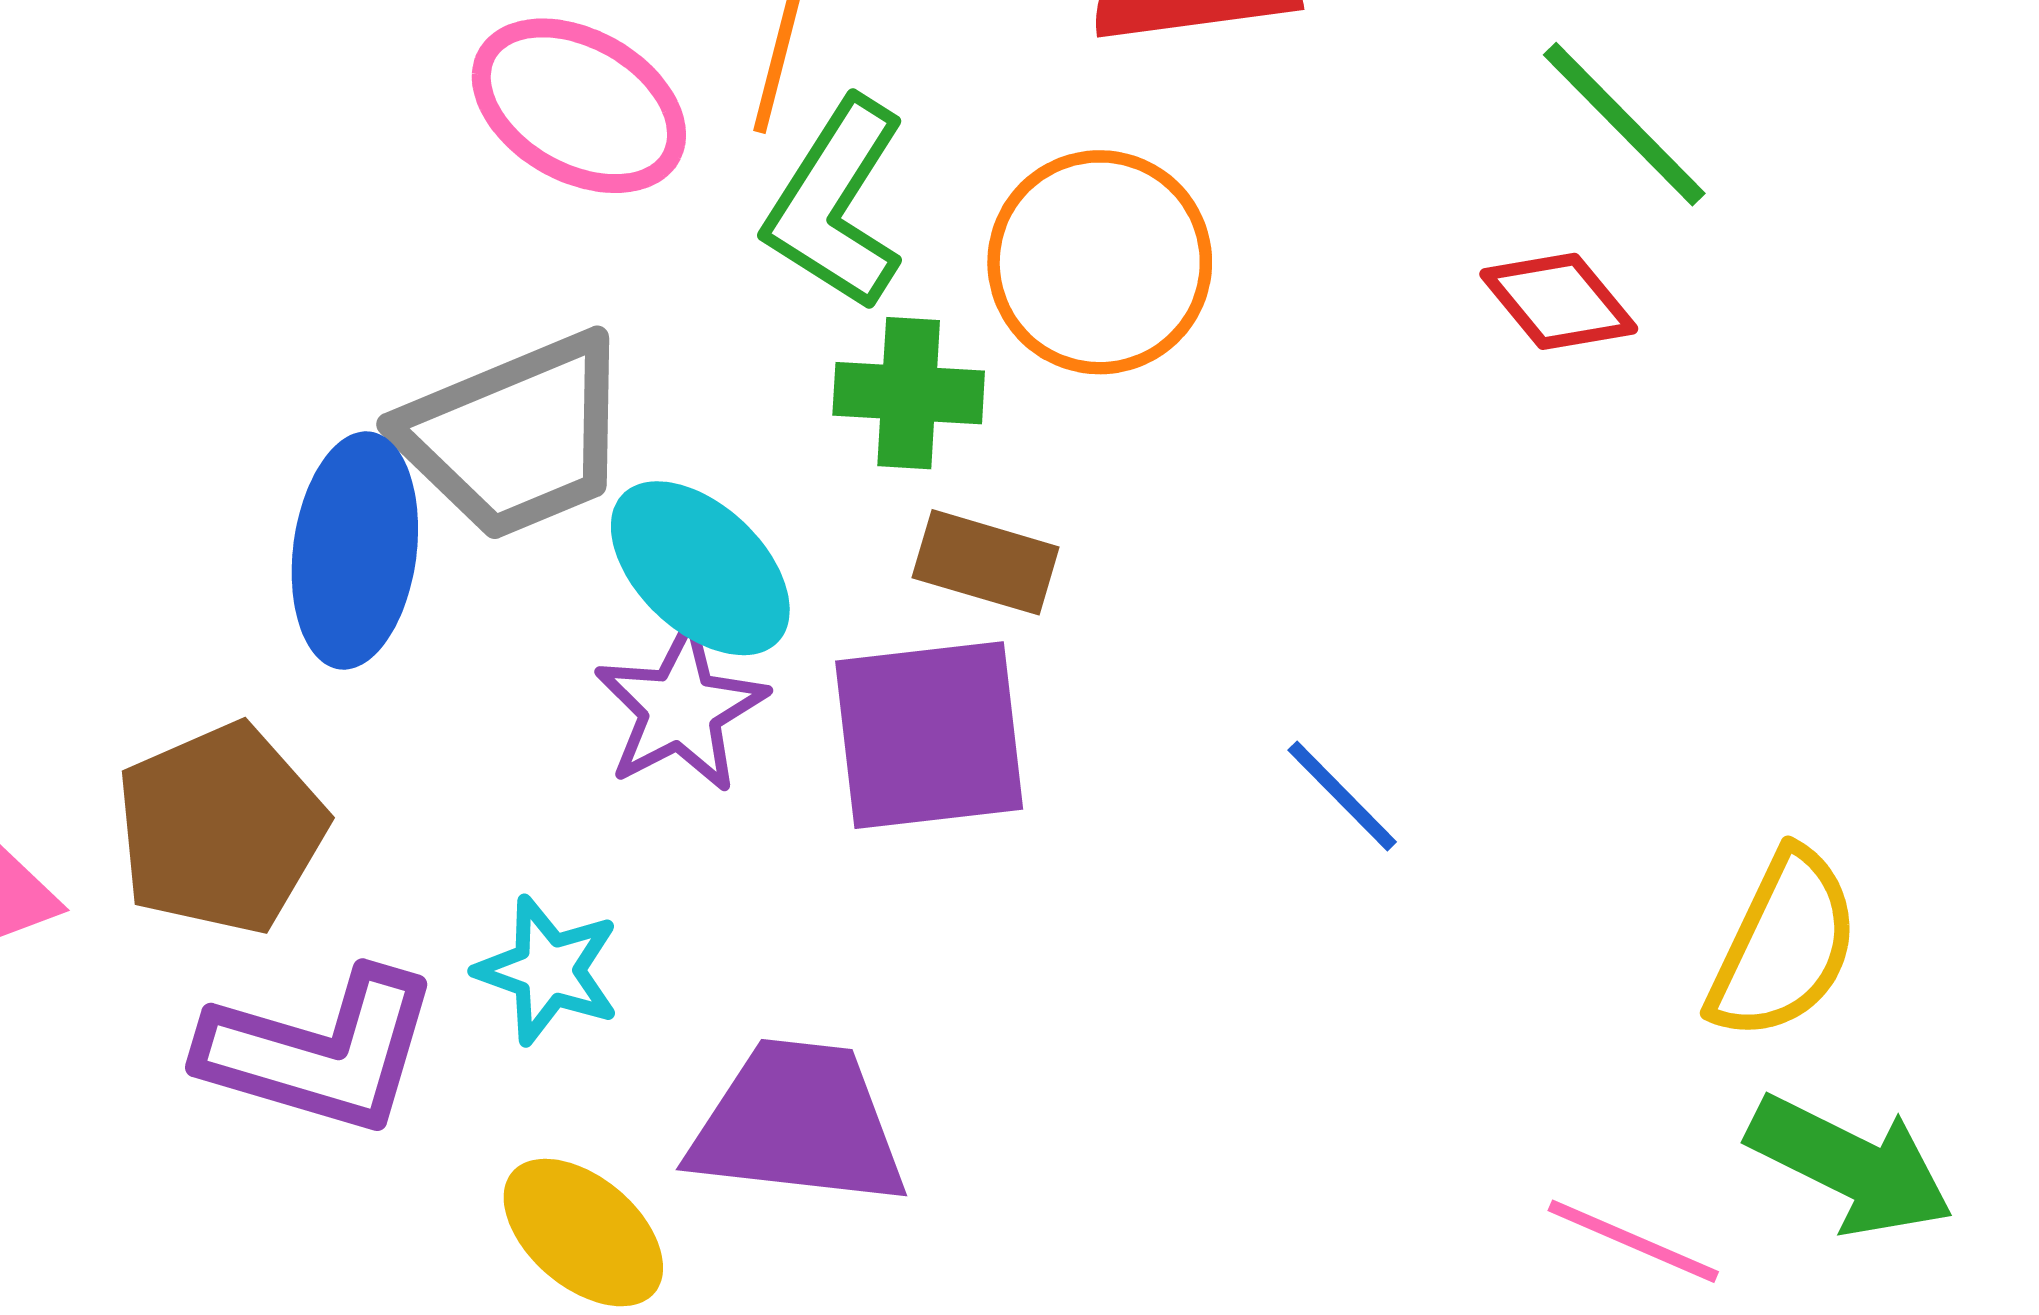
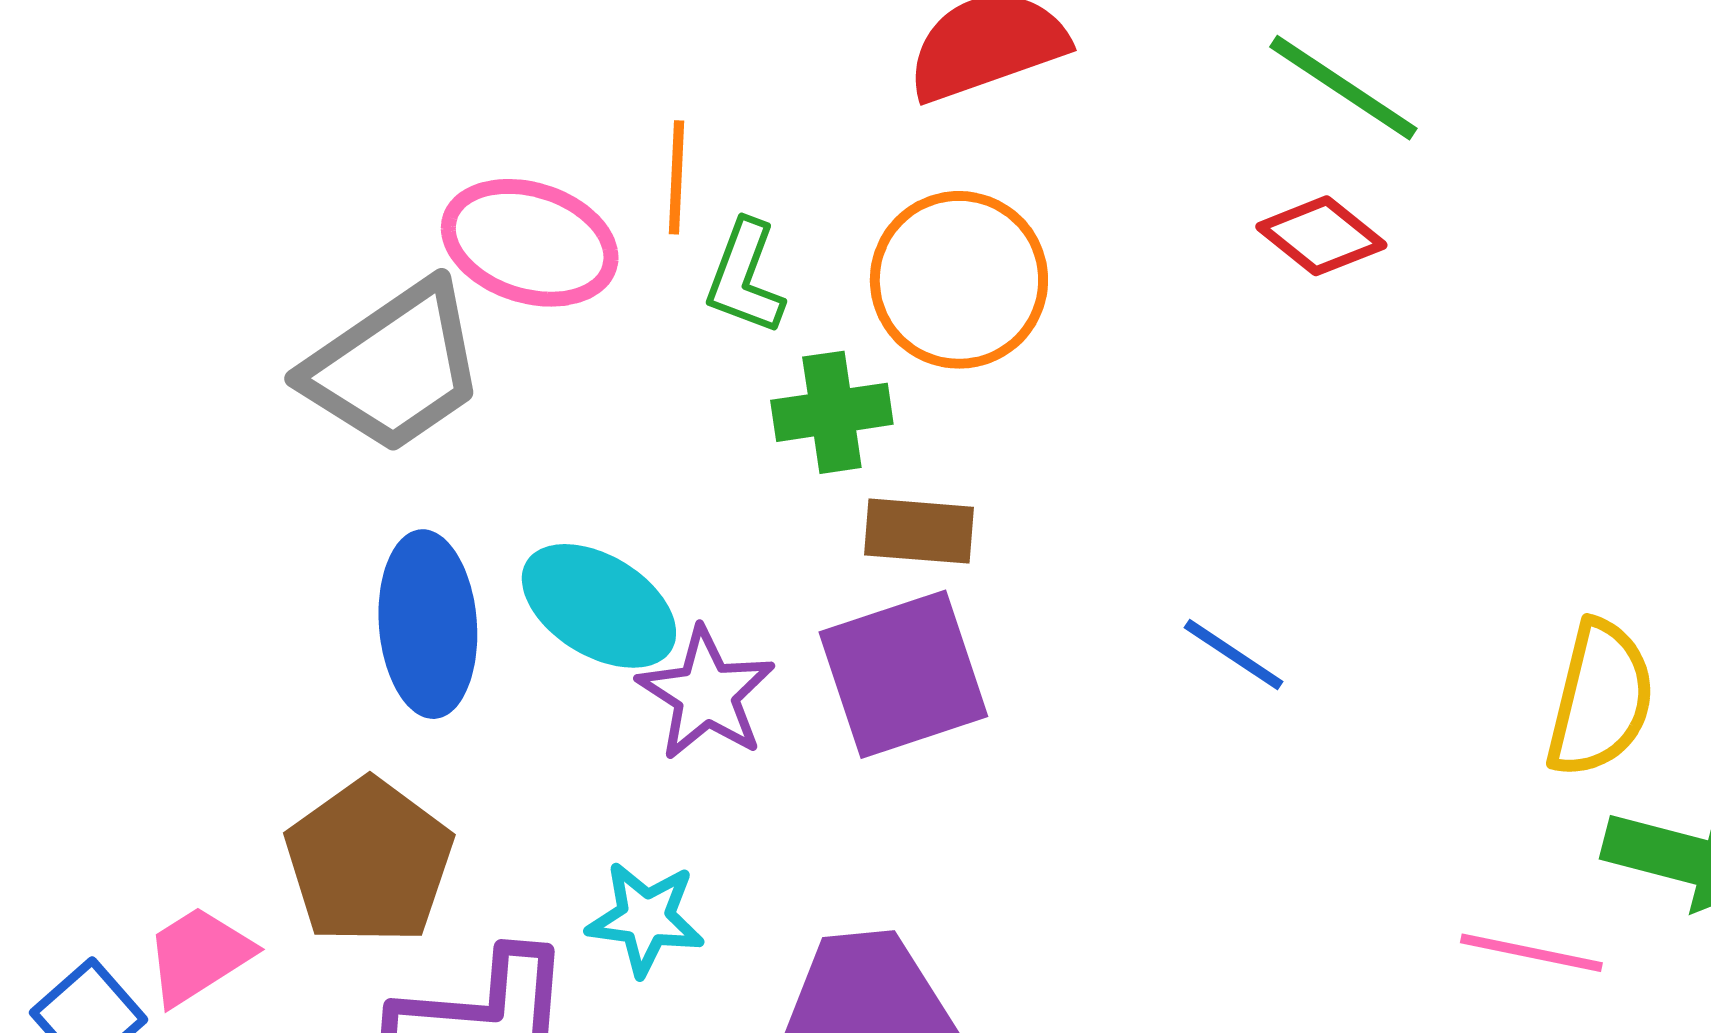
green L-shape: (836, 204) -> (745, 277), size x0.7
gray trapezoid: (516, 436) -> (395, 367), moved
cyan ellipse: (700, 568) -> (599, 606), moved

